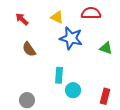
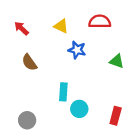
blue star: (71, 38) -> (77, 50), size x0.7

